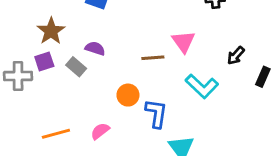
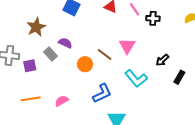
brown line: (153, 58) -> (105, 54), turned 35
purple square: (44, 62) -> (30, 66), moved
orange circle: (128, 95) -> (85, 64), moved
blue L-shape: (156, 113) -> (102, 93), turned 50

